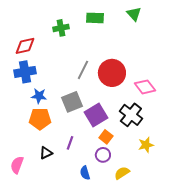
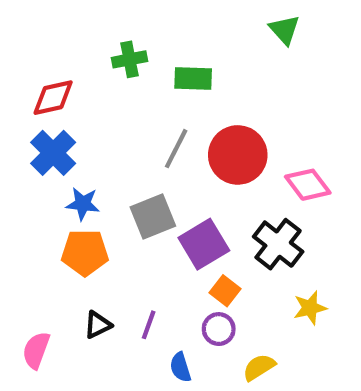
green rectangle: (95, 18) -> (193, 79), moved
blue cross: (25, 72) -> (53, 153), turned -35
purple line: (70, 143) -> (149, 325), moved

